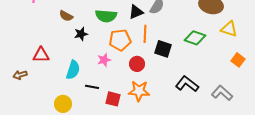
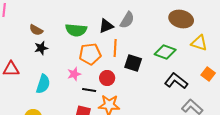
black star: (81, 34) -> (41, 48), moved
black L-shape: (187, 84) -> (176, 81), moved
black line: (92, 87) -> (89, 90), moved

